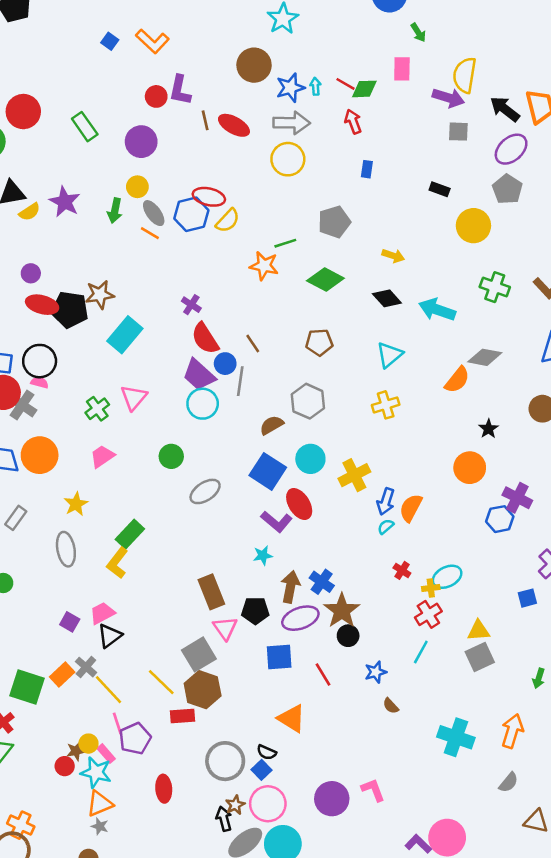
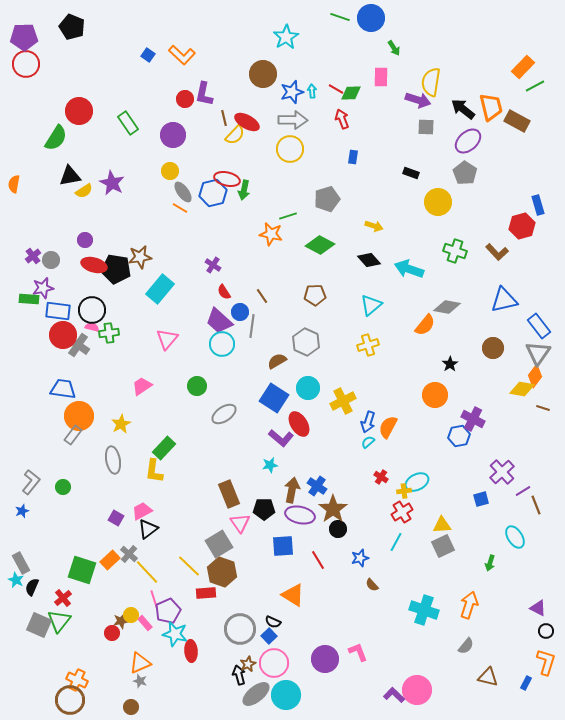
green arrow: (115, 211) -> (244, 190), moved
yellow semicircle: (228, 221) -> (235, 135), moved
red semicircle: (205, 338) -> (224, 292), size x0.6
green cross: (97, 409) -> (109, 333), moved, turned 30
orange circle: (40, 455) -> (79, 416), moved
yellow L-shape: (117, 563) -> (154, 471), turned -30
purple ellipse: (300, 618) -> (300, 515), turned 32
cyan star: (96, 772) -> (175, 634), moved

